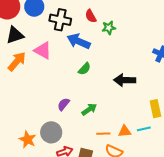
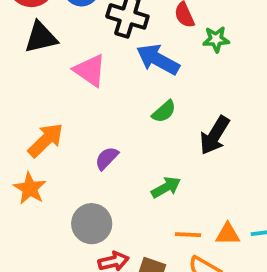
orange arrow: (17, 61) -> (46, 140), moved
black arrow: (125, 80) -> (215, 135), moved, turned -65
purple semicircle: (64, 104) -> (107, 158), moved
orange star: (28, 140) -> (30, 188), moved

